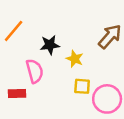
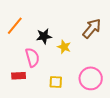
yellow square: (82, 86) -> (56, 82), moved

